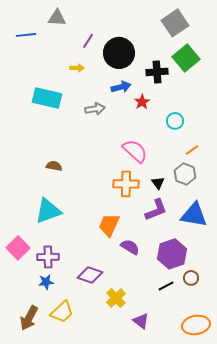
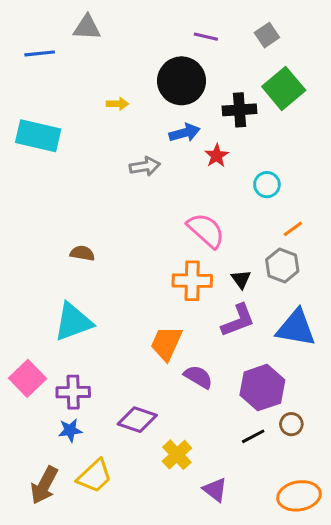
gray square: (175, 23) -> (267, 35), size x0.6
purple line: (88, 41) -> (206, 37), moved, turned 70
cyan rectangle: (47, 98) -> (38, 136), moved

